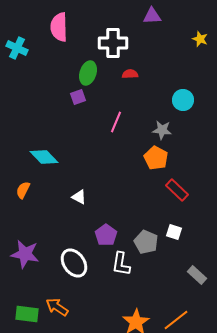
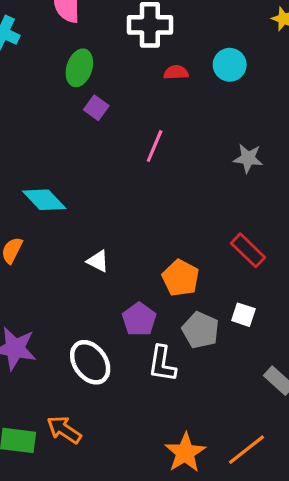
green ellipse: (88, 73) -> (79, 68), moved
purple square: (78, 97) -> (96, 108), turned -35
cyan circle: (183, 100) -> (230, 65), moved
gray star: (162, 130) -> (248, 158), moved
orange pentagon: (156, 158) -> (181, 278), moved

